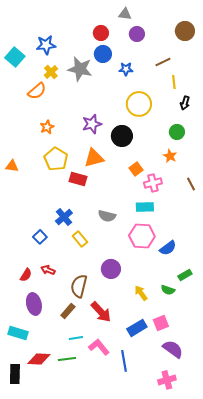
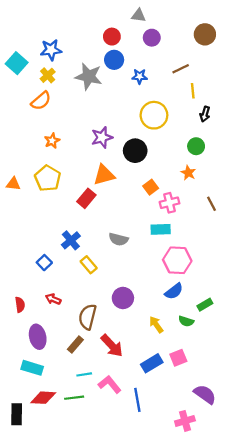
yellow cross: (51, 72) -> (48, 75), moved
yellow pentagon: (56, 159) -> (48, 178), moved
red rectangle: (78, 179) -> (86, 198), turned -66
pink hexagon: (142, 236) -> (177, 260), moved
blue semicircle: (168, 248) -> (174, 291), moved
red semicircle: (26, 275) -> (20, 305), moved, turned -40
cyan rectangle: (18, 333) -> (32, 368), moved
purple semicircle: (173, 349) -> (205, 394), moved

